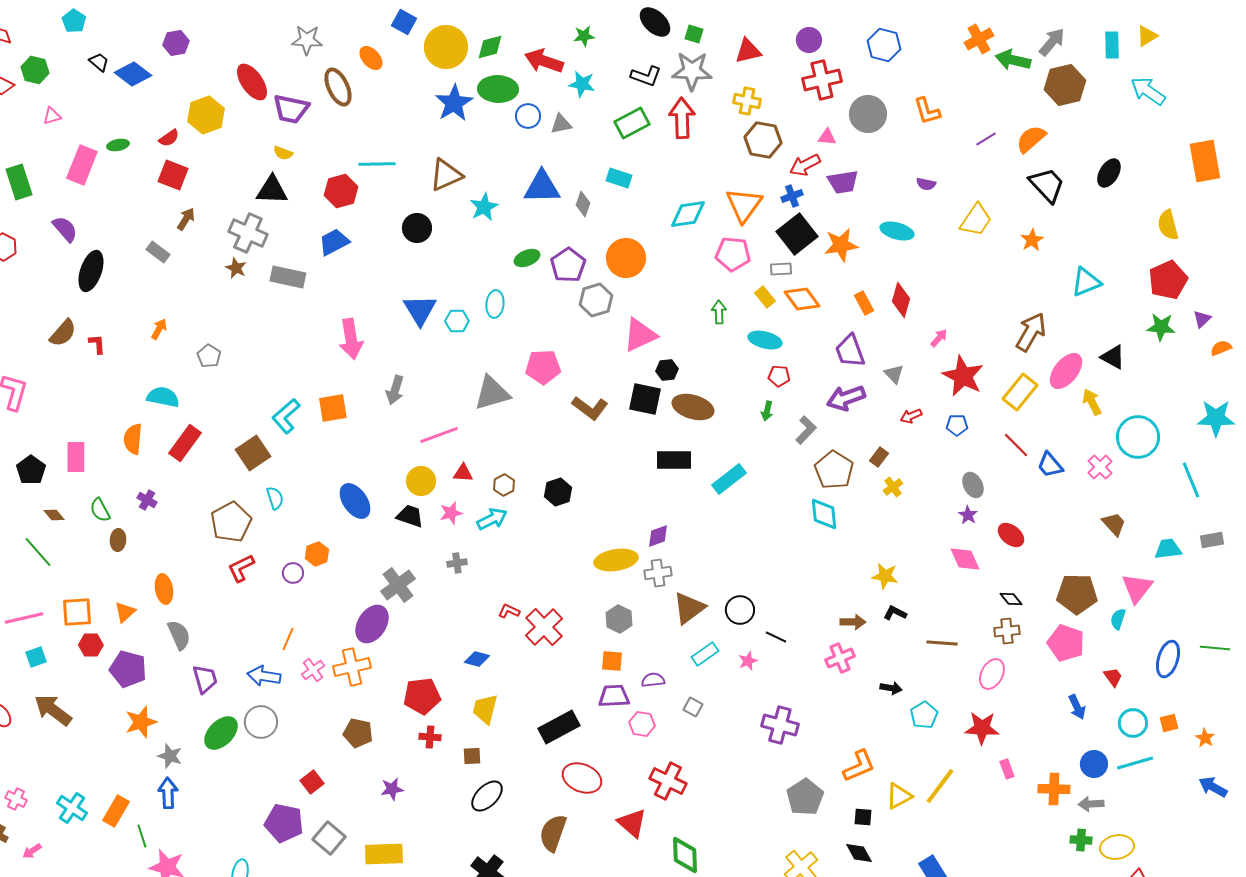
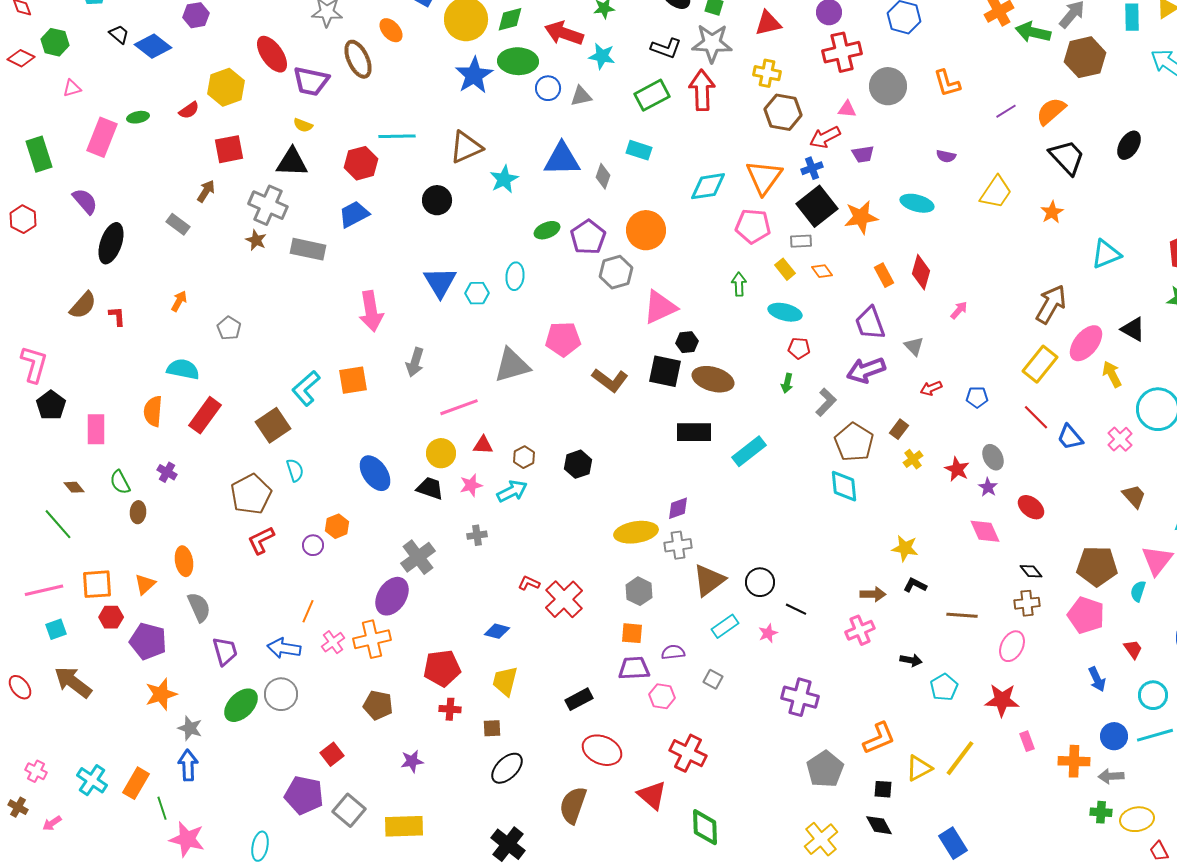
red square: (173, 175) -> (229, 149), moved, turned -32
purple trapezoid: (843, 182) -> (863, 154), size x0.7
orange diamond: (802, 299) -> (822, 271), size x0.6
red star: (963, 376) -> (957, 469), moved, size x0.6
black pentagon: (31, 470) -> (51, 405), moved
black rectangle: (559, 727) -> (579, 699), size x0.7

